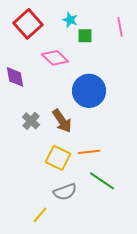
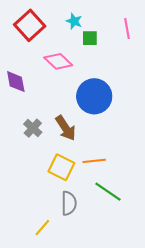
gray semicircle: (65, 192) -> (69, 203), turned -70

